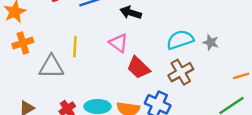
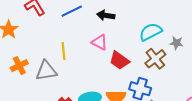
gray star: (211, 42) -> (177, 43), moved
orange cross: (23, 43) -> (19, 66), moved

